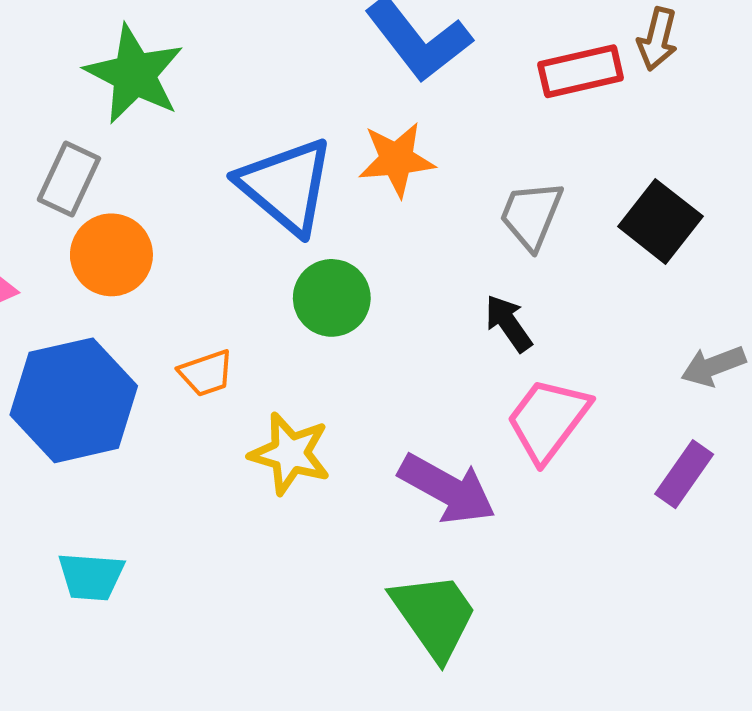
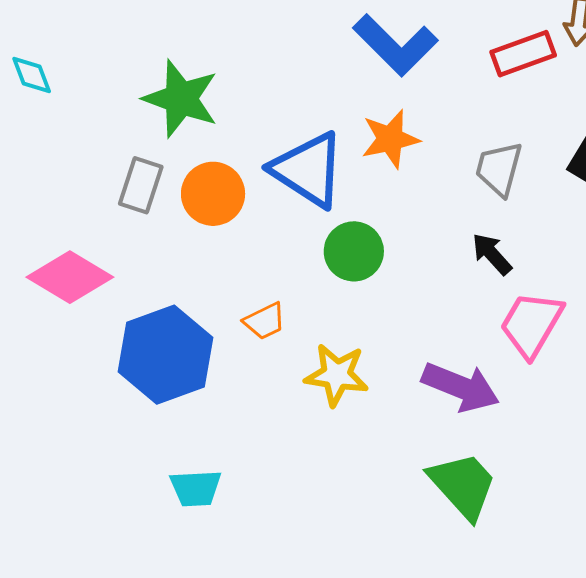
orange circle: (111, 255) -> (213, 194), moved

